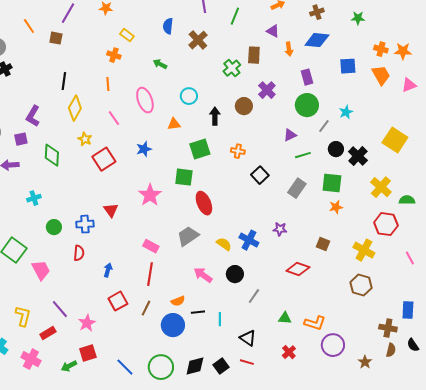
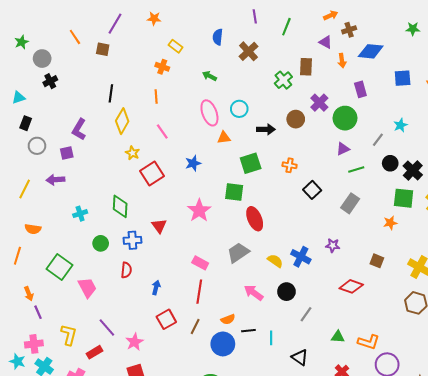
brown cross: (317, 12) -> (349, 30), moved
pink ellipse: (145, 100) -> (209, 113), moved
green circle: (307, 105) -> (345, 118), moved
black arrow: (215, 116) -> (266, 129), turned 90
green diamond: (52, 155) -> (120, 206), moved
green square: (332, 183) -> (404, 198), moved

